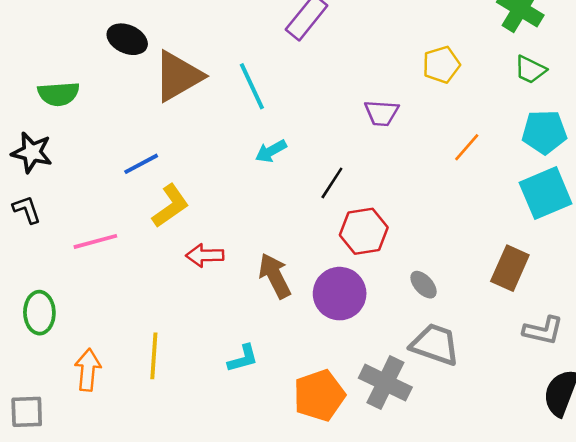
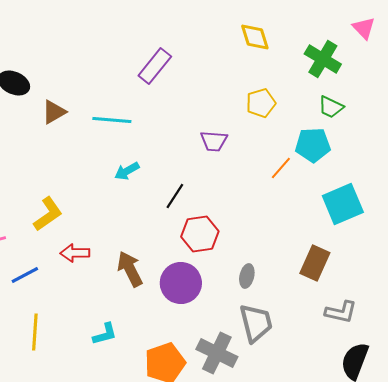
brown triangle: (178, 76) -> (54, 112), size x0.6
cyan line: (252, 86) -> (112, 120), turned -60
cyan pentagon: (544, 132) -> (313, 145), moved
blue line: (141, 164) -> (25, 275), moved
gray ellipse: (424, 285) -> (247, 276), turned 55
gray trapezoid: (435, 344) -> (256, 323), turned 57

